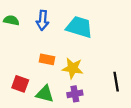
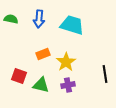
orange rectangle: (47, 59) -> (43, 54), turned -32
yellow star: (73, 68) -> (66, 62), turned 30

